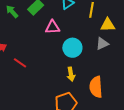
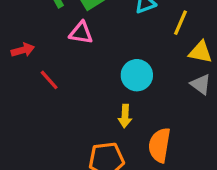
pink triangle: (53, 27) -> (81, 33), moved
gray triangle: (102, 44) -> (201, 84), moved, turned 48

